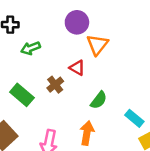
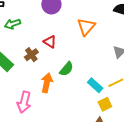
orange triangle: (97, 45) -> (86, 27), moved
orange arrow: (87, 133) -> (47, 83), moved

